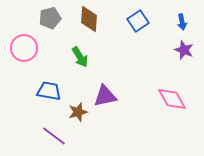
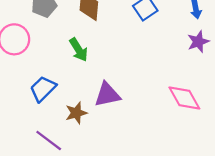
purple star: (184, 50) -> (198, 42), turned 30
blue trapezoid: (49, 91) -> (43, 89), turned -55

